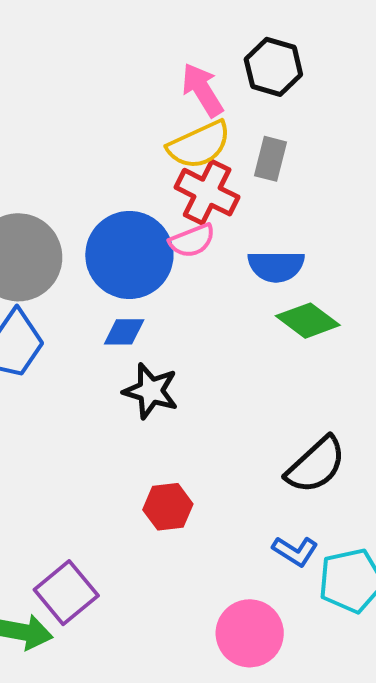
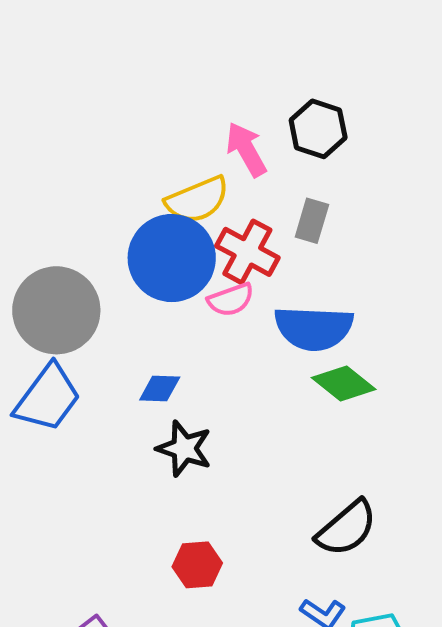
yellow semicircle: (199, 145) -> (197, 200), moved
blue circle: (129, 255) -> (172, 258), moved
blue semicircle: (276, 266) -> (314, 328), size x1.4

